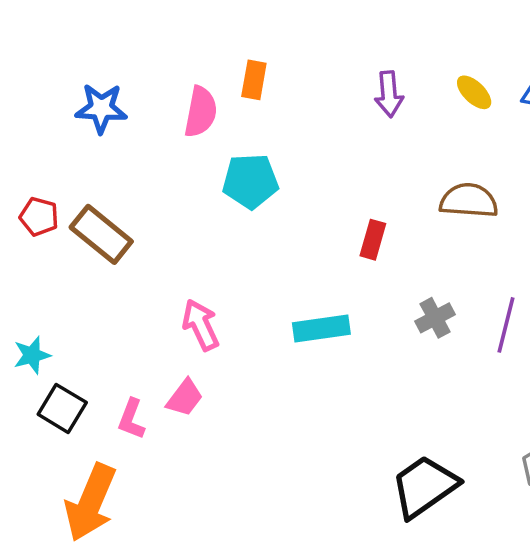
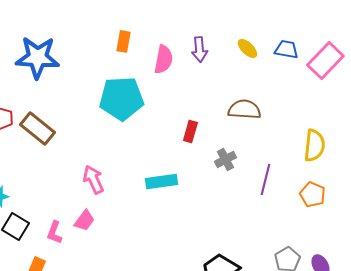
blue star: (101, 108) -> (37, 57), size x1.5
pink semicircle: (201, 112) -> (163, 59), moved
cyan pentagon: (250, 181) -> (121, 98), size x1.4
gray cross: (435, 318) -> (225, 159), moved

